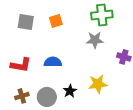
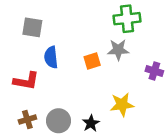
orange square: (56, 21) -> (92, 61), moved
blue semicircle: (53, 62) -> (51, 57), moved, turned -96
black star: (70, 91) -> (91, 123), moved

